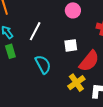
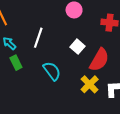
white square: (71, 45) -> (78, 47), turned -32

